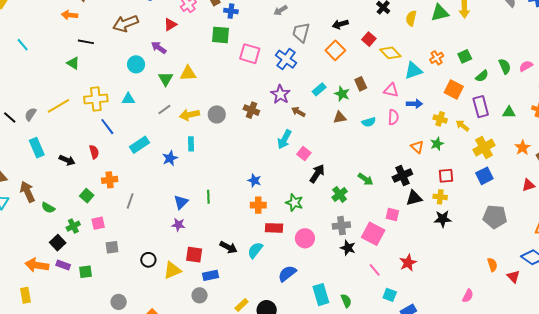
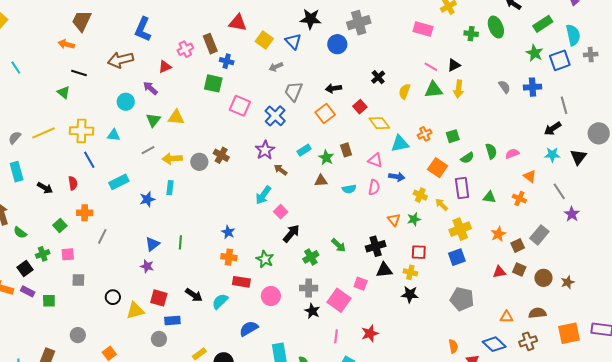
brown cross: (251, 110) -> (221, 155), moved
pink line: (375, 270) -> (336, 336), turned 40

